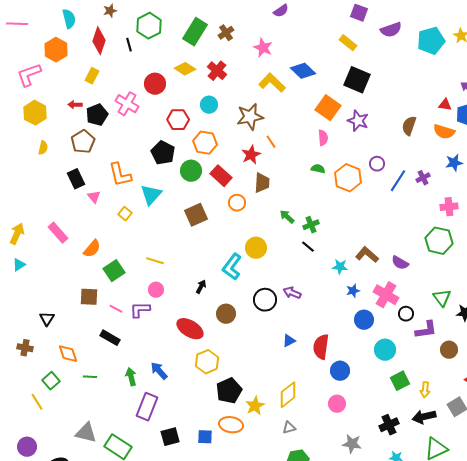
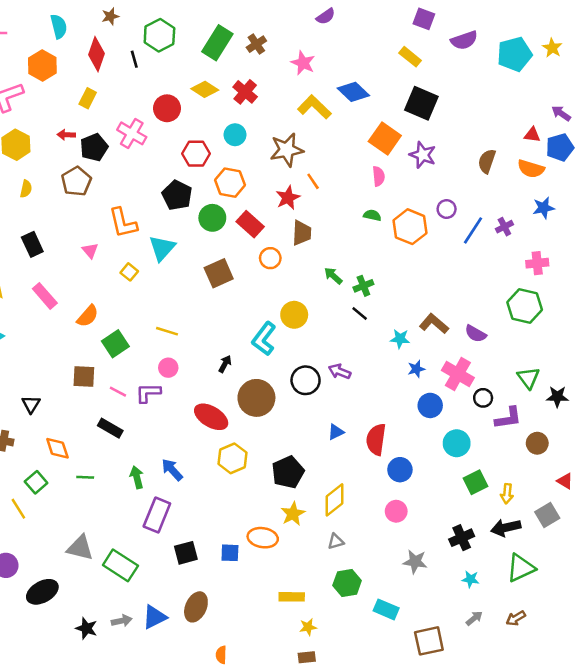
black rectangle: (76, 179) -> (32, 244), moved
brown circle: (226, 314) -> (256, 398), size x1.5
black pentagon: (229, 391) -> (288, 472), moved

